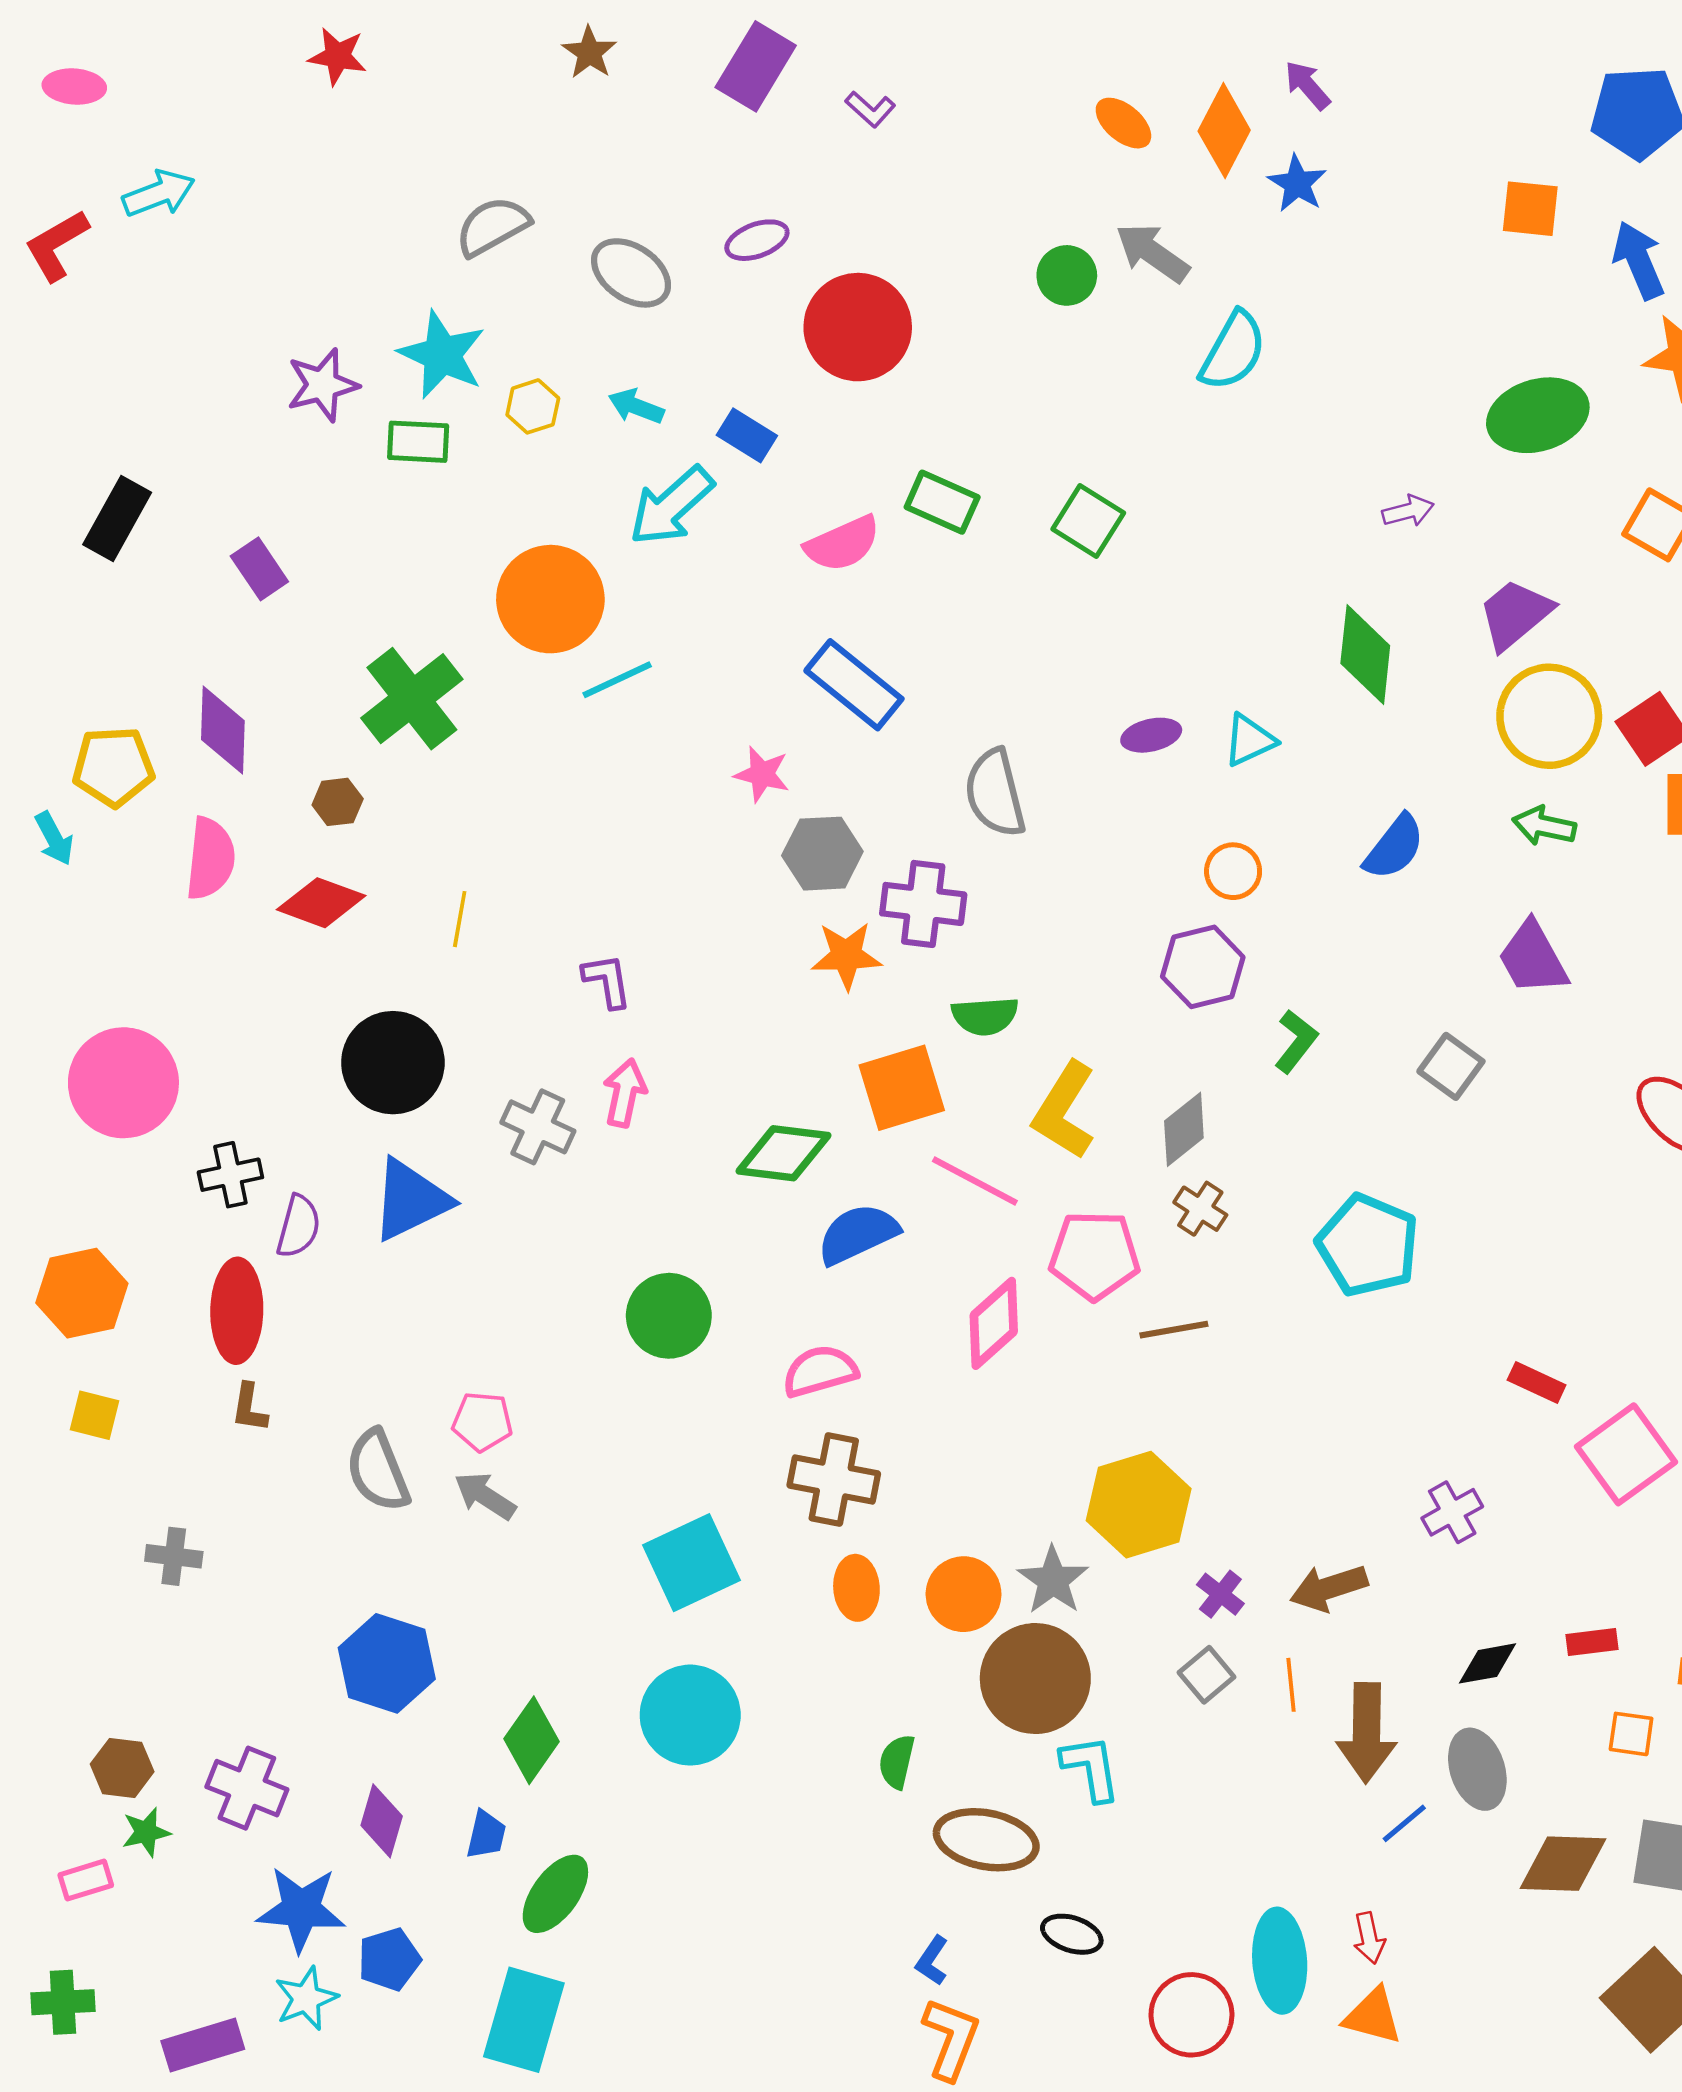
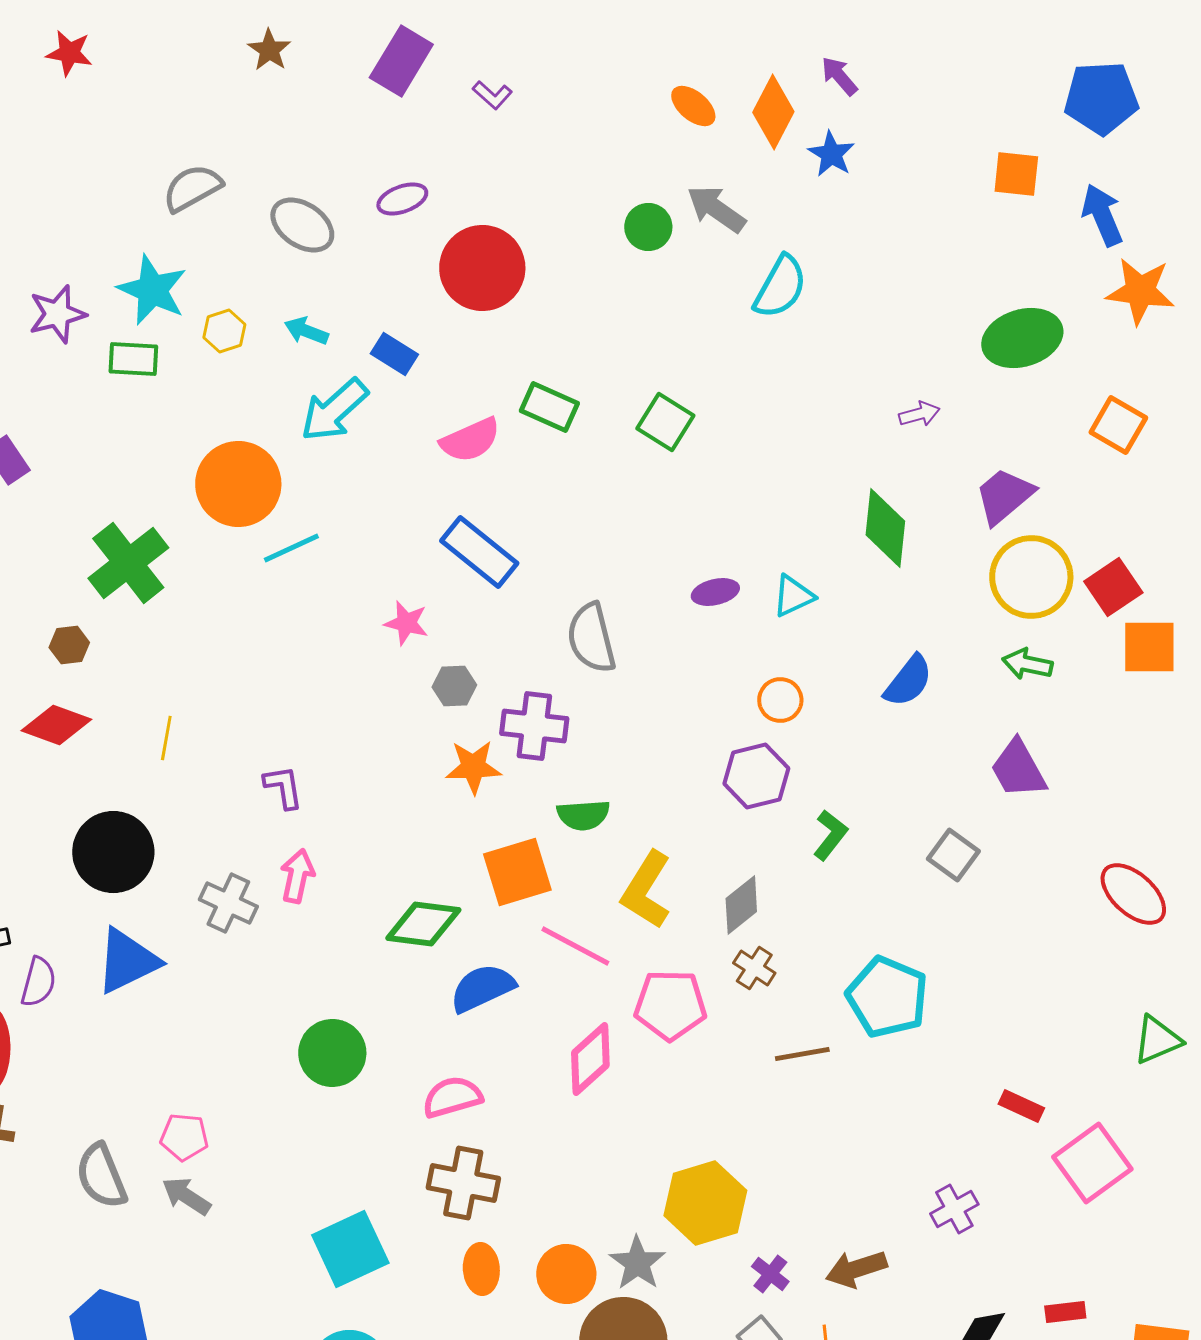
gray hexagon: (822, 854) -> (454, 686), size x0.7
brown line: (1174, 1330) -> (802, 1054), moved

